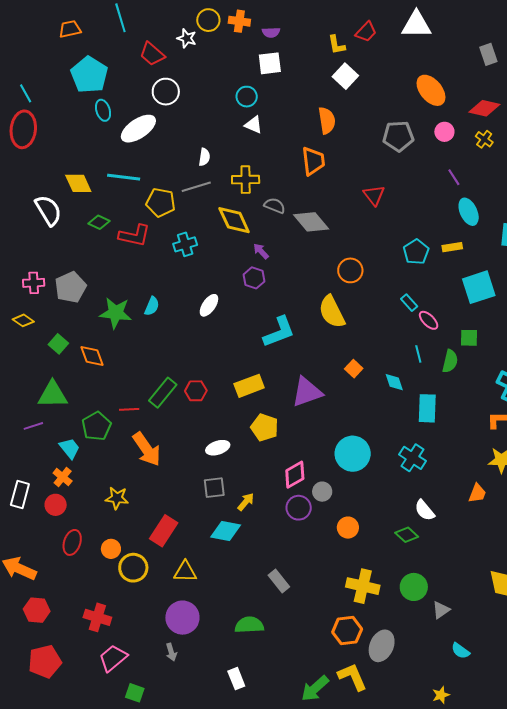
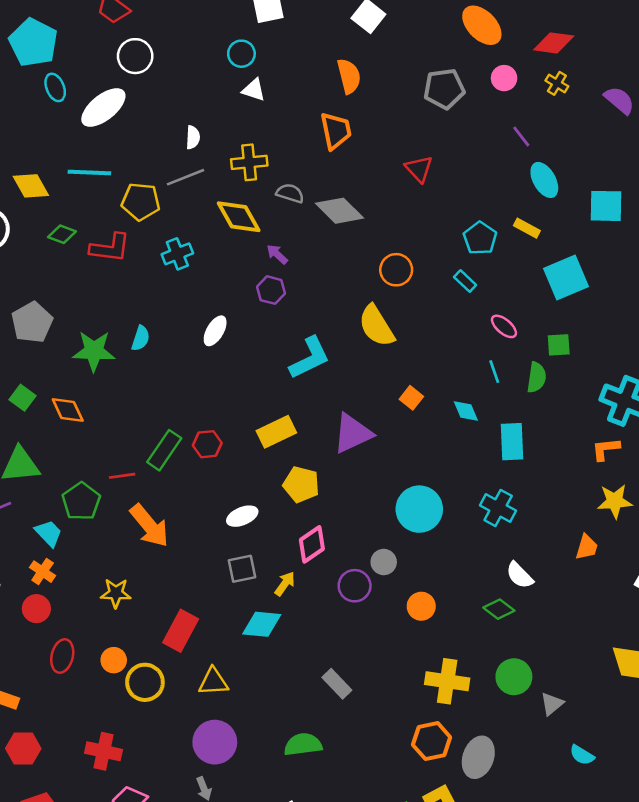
yellow rectangle: (452, 247) -> (527, 228), turned 42
cyan rectangle: (409, 303) -> (465, 281), moved
pink diamond: (295, 475) -> (312, 544), moved

